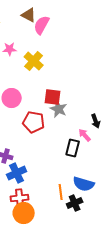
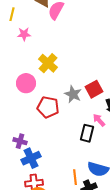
yellow cross: (34, 61) -> (48, 63), moved
red square: (53, 97) -> (94, 89), moved, turned -36

